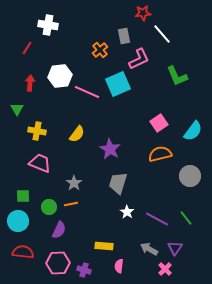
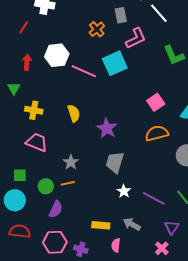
yellow semicircle: (77, 134) -> (74, 113), turned -54
gray arrow: (149, 249) -> (132, 224), moved

